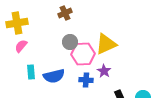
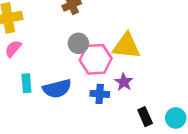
yellow triangle: (106, 44) -> (126, 46), turned 30

